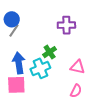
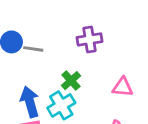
gray line: (14, 31) -> (33, 49), moved, turned 72
pink triangle: (78, 67) -> (123, 87), moved

